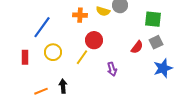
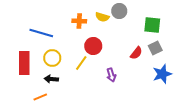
blue line: (42, 27) -> (41, 33), turned 70
red rectangle: (25, 57) -> (24, 63), size x1.6
black arrow: (63, 86) -> (51, 79), moved, turned -80

